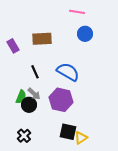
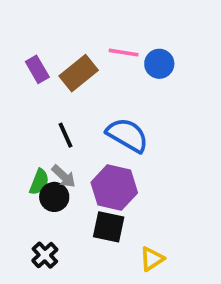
pink line: (77, 12) -> (124, 53), moved
brown rectangle: (42, 39) -> (79, 73), turned -36
purple rectangle: (13, 46) -> (37, 69), moved
black square: (68, 132) -> (109, 227), moved

